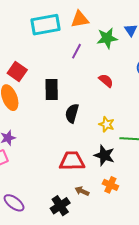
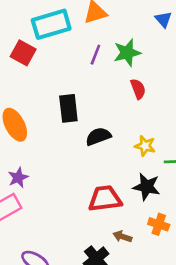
green star: (107, 38) -> (127, 53), moved
red square: (17, 72) -> (23, 53), moved
red semicircle: (106, 81) -> (138, 89), turned 35
black semicircle: (72, 113) -> (98, 136), turned 60

